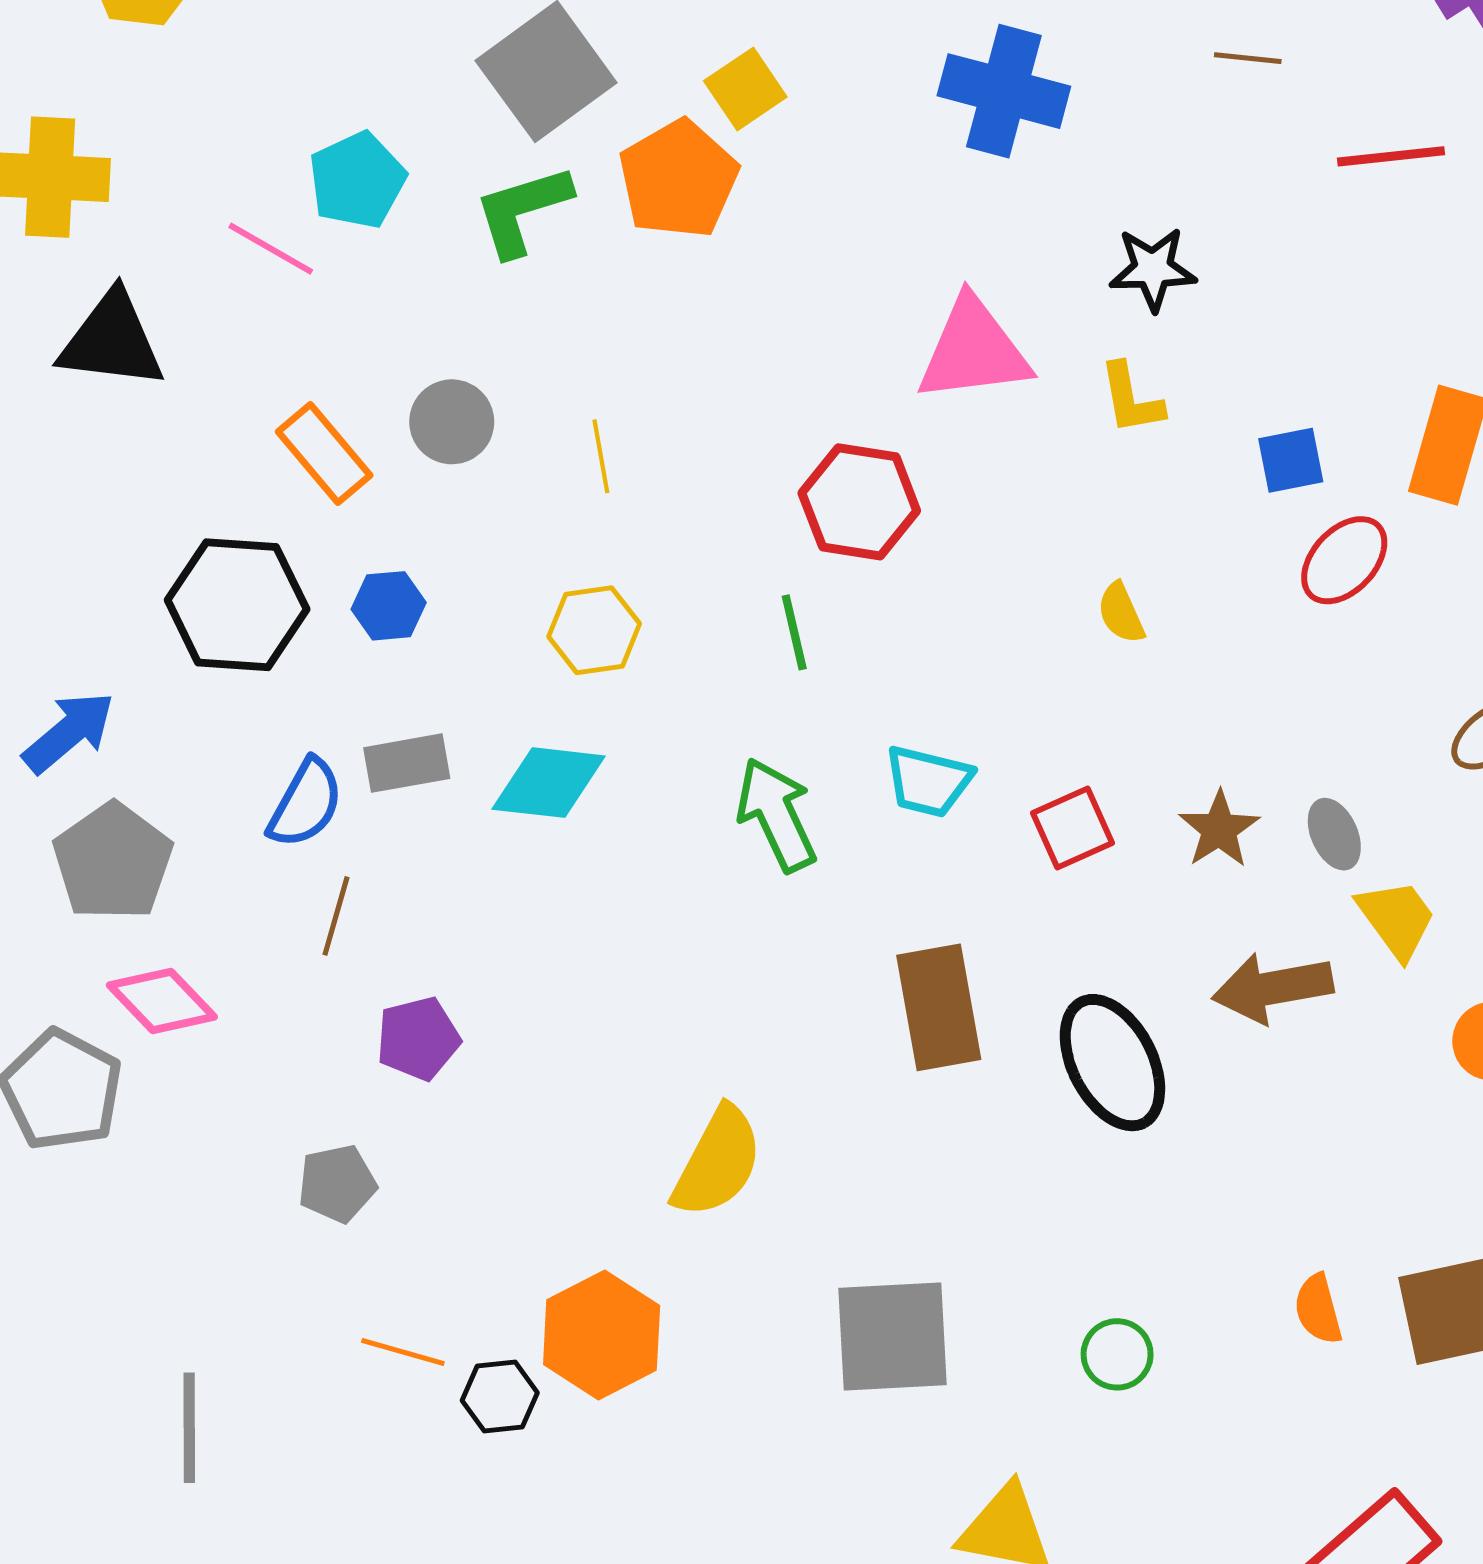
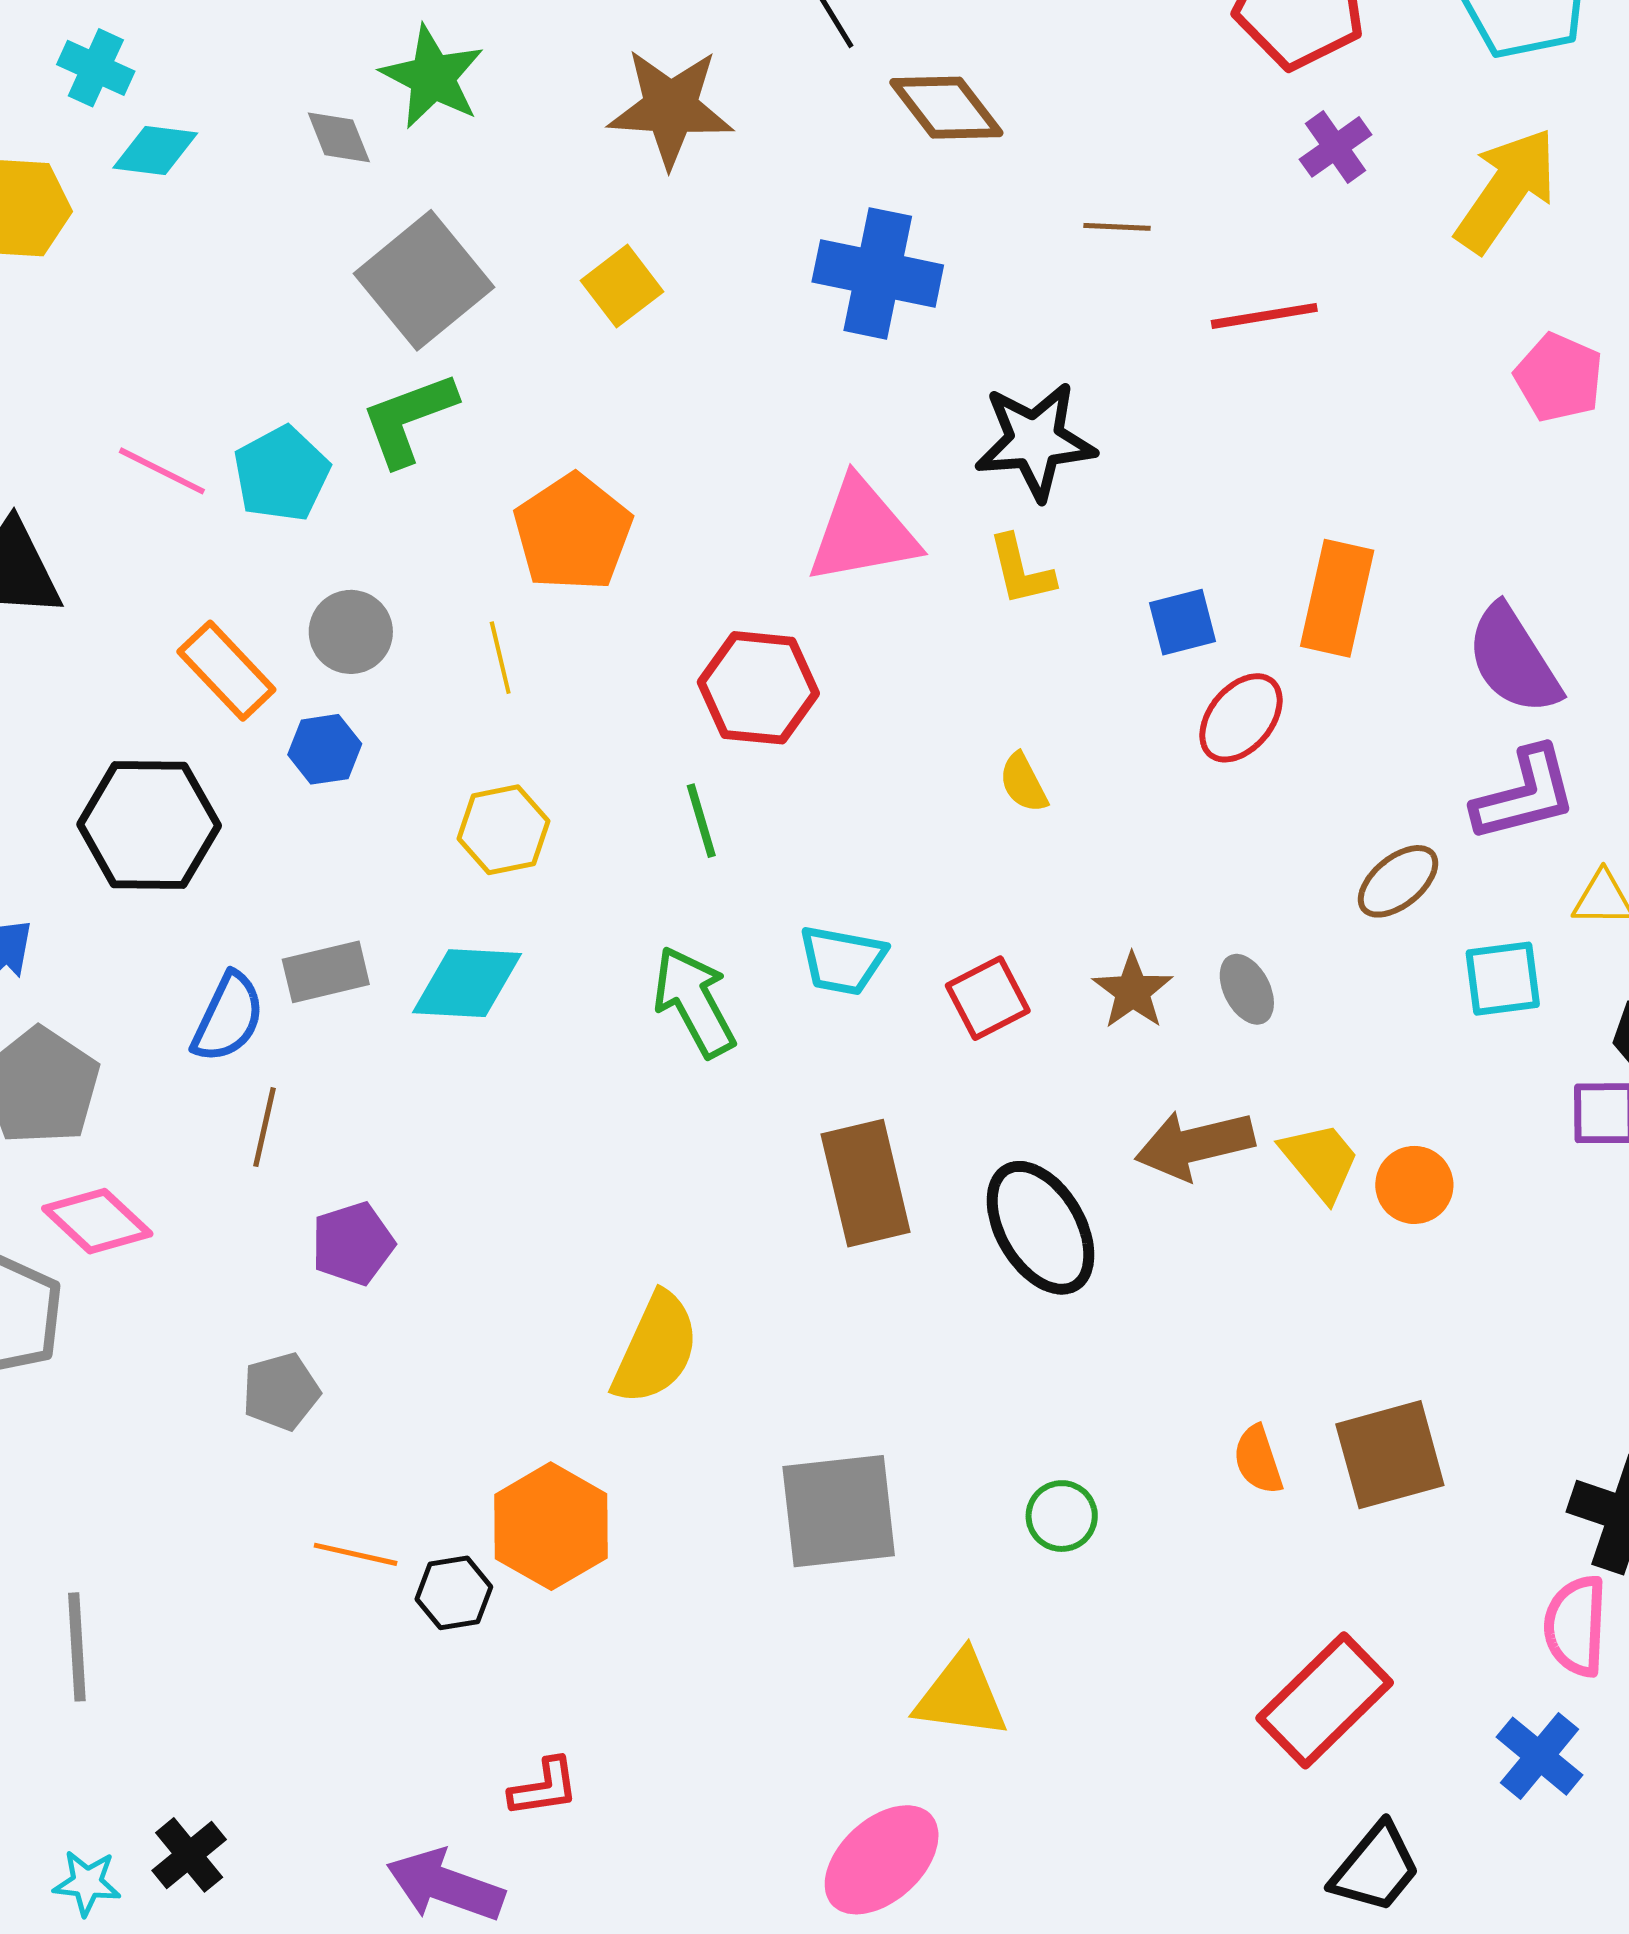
orange pentagon: (678, 179) -> (573, 533), moved
cyan pentagon: (357, 180) -> (281, 474), moved
black star: (1153, 269) -> (1035, 441), size x1.4
blue hexagon: (389, 606) -> (325, 749), moved
yellow trapezoid: (1397, 919) -> (1320, 1161), moved
gray line: (189, 1428) -> (77, 1647), moved

